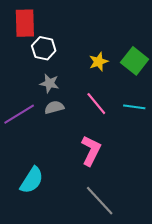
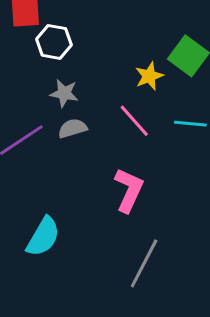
yellow star: (99, 62) -> (149, 76), moved
gray line: (100, 201) -> (144, 263), turned 72

